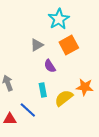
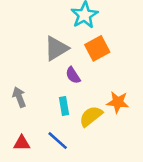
gray triangle: (37, 45) -> (56, 48), size x1.5
blue line: (28, 110) -> (58, 141), moved

